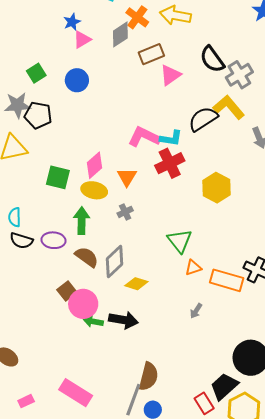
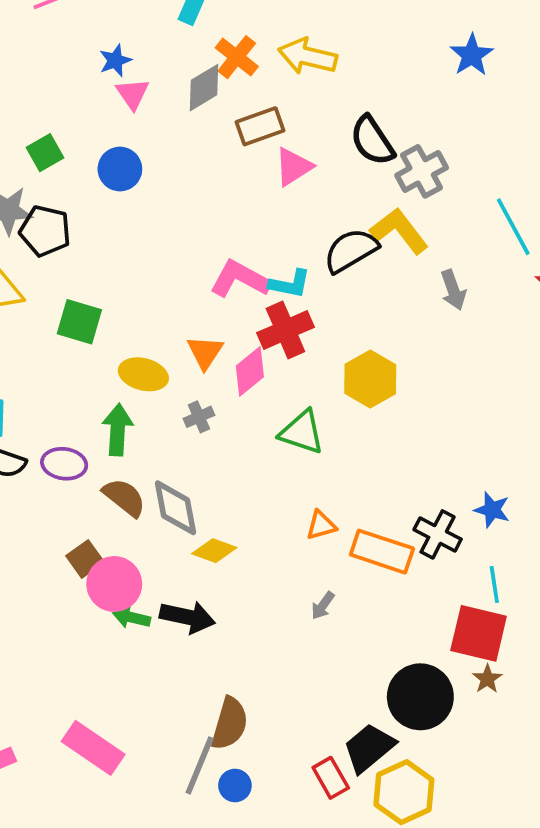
pink triangle: (82, 39) -> (133, 94), turned -36
pink diamond: (94, 165) -> (250, 371), moved
green square: (58, 177) -> (79, 322), moved
green triangle: (180, 241) -> (302, 432), moved, turned -36
gray diamond: (114, 261) -> (175, 508), turned -60

